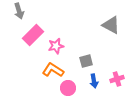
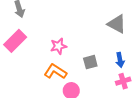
pink rectangle: (33, 35) -> (15, 41), moved
blue arrow: (94, 81) -> (120, 60), moved

